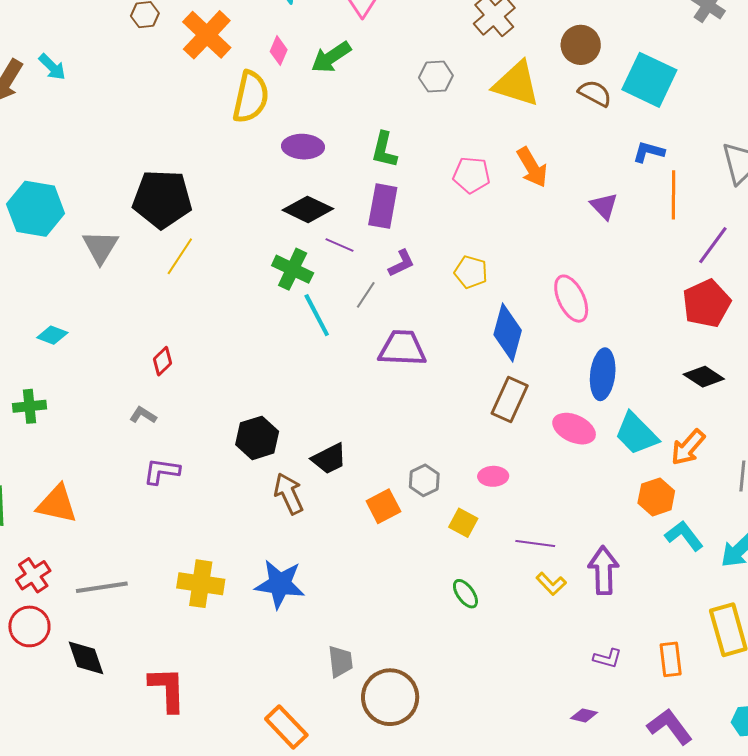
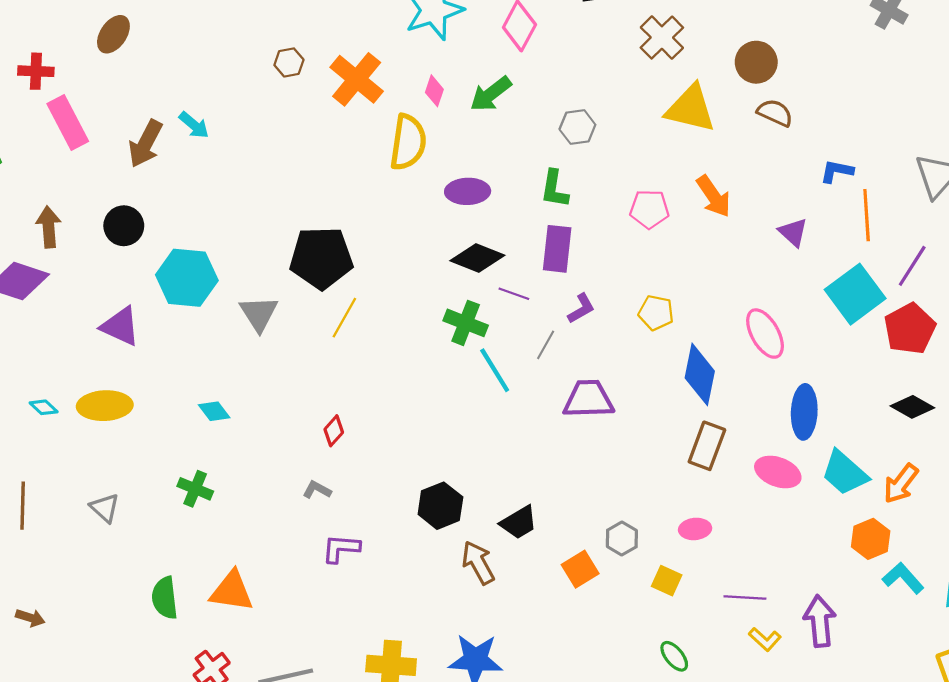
gray hexagon: (436, 76) -> (577, 127), moved
cyan square: (649, 80) -> (855, 294), moved, turned 32
cyan diamond: (52, 335) -> (214, 411), turned 36
green cross: (29, 406) -> (195, 489), turned 32

